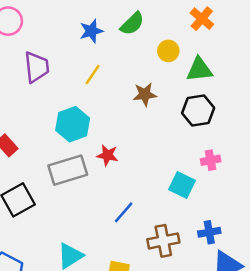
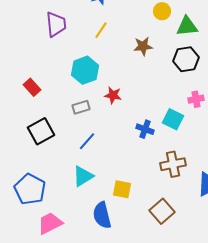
gray rectangle: (68, 170) -> (81, 107), size x0.6
blue line: (124, 212) -> (87, 141), moved
blue cross: (209, 232) -> (145, 129), moved, turned 30
brown cross: (163, 241) -> (173, 164), moved

